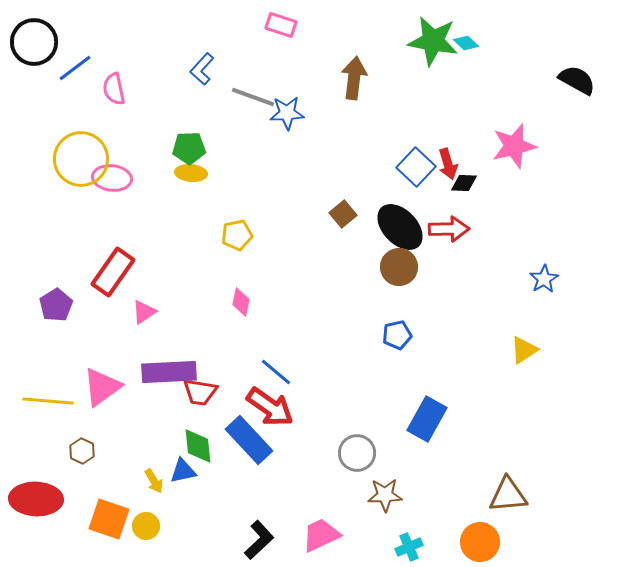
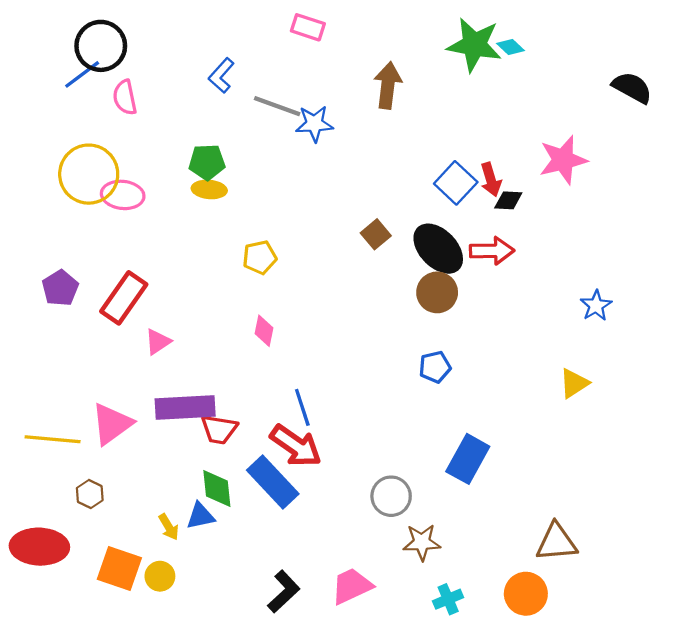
black circle: (34, 42) -> (101, 46), moved
purple pentagon: (56, 305) -> (60, 288), moved
blue line: (276, 372) -> (302, 407), turned 32

